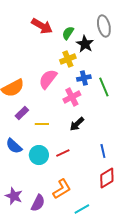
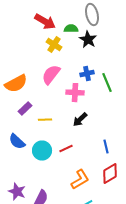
gray ellipse: (104, 26) -> (92, 15), moved
green semicircle: (68, 33) -> (71, 29), turned 56
yellow cross: (68, 59) -> (54, 45), moved, turned -35
pink cross: (72, 97) -> (75, 93), turned 30
orange L-shape: (62, 189) -> (80, 180), moved

